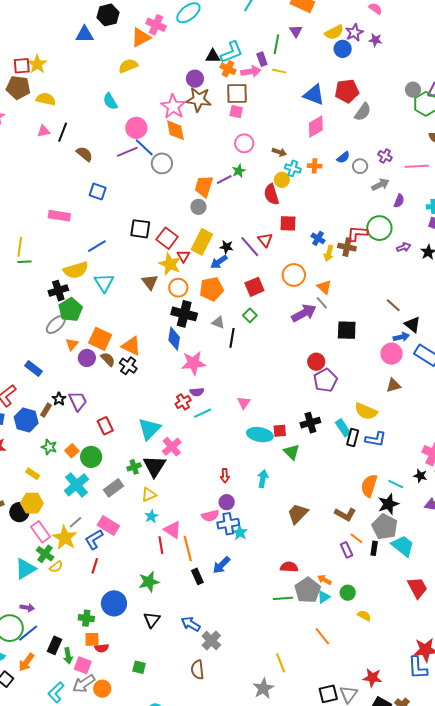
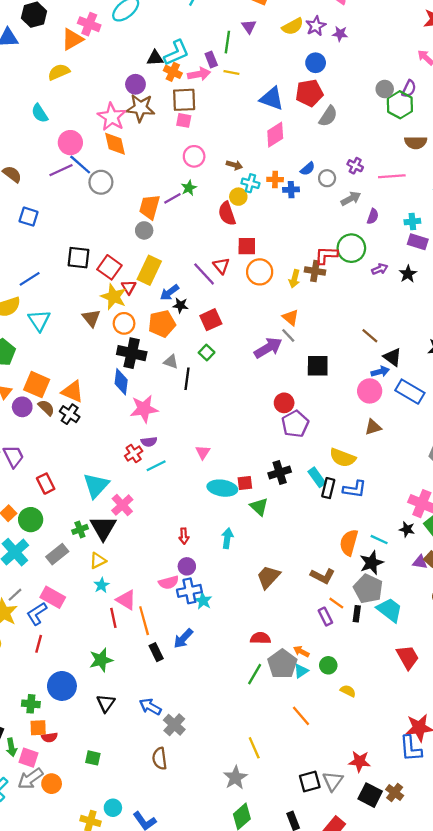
blue circle: (343, 49) -> (316, 63), moved
blue cross: (318, 238) -> (291, 190), moved, turned -32
black star: (226, 247) -> (180, 305), moved
orange circle: (294, 275) -> (260, 272), moved
green line: (283, 598) -> (255, 674), turned -54

